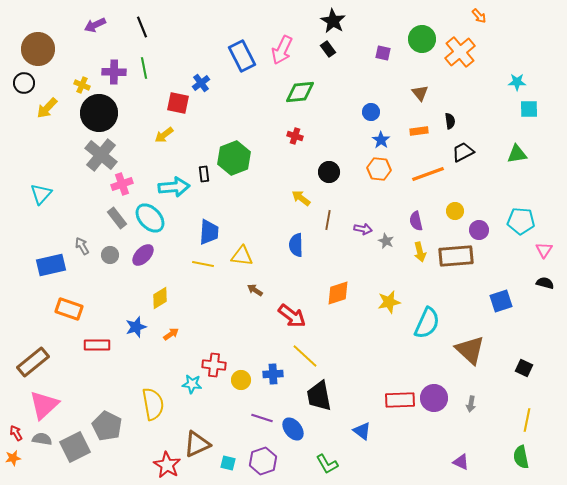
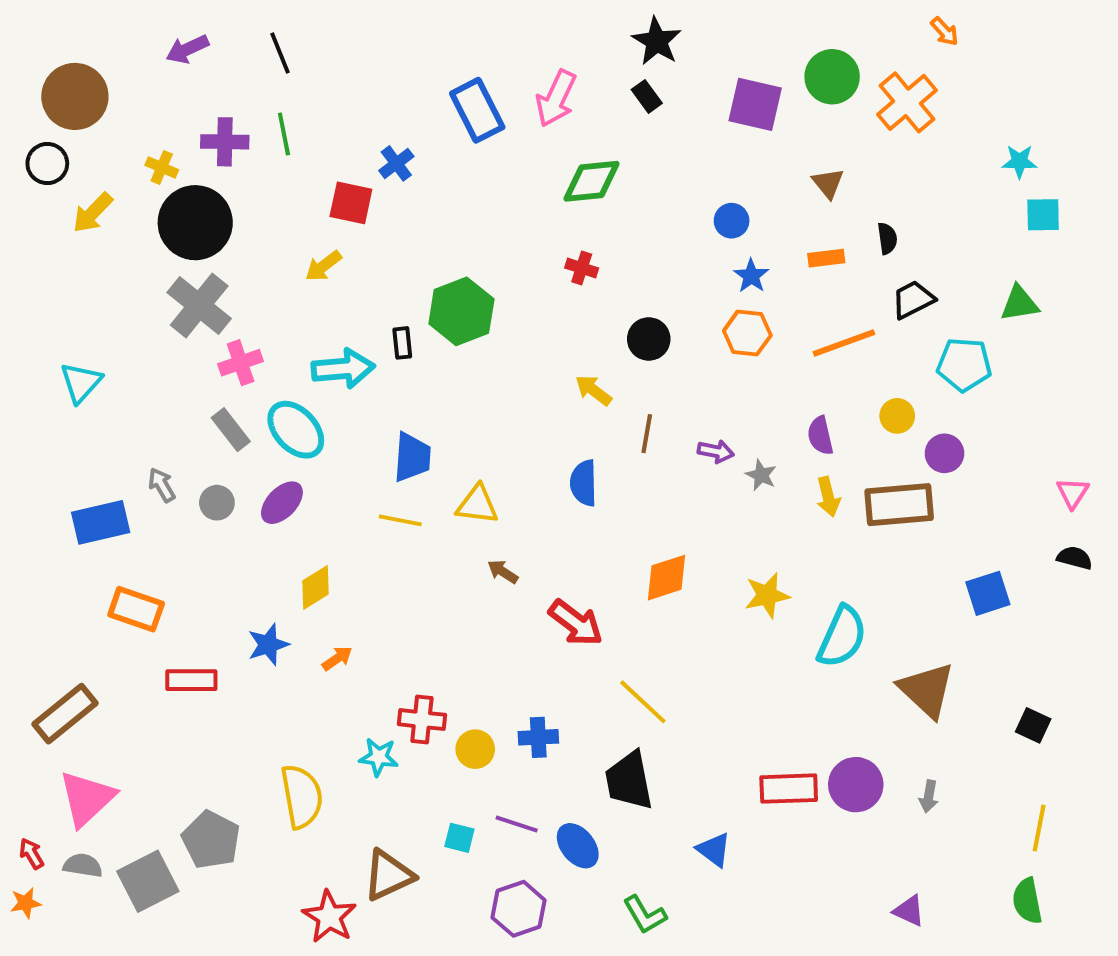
purple square: (383, 53) -> (755, 104), size x1.8
cyan pentagon: (521, 221) -> (964, 365), moved
yellow line: (305, 356) -> (643, 702), moved
cyan square: (228, 463) -> (459, 838), moved

